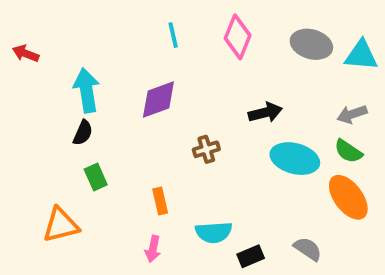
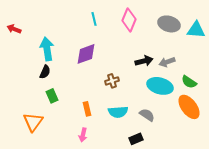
gray arrow: (352, 114) -> (167, 62), moved
orange triangle: (61, 225) -> (33, 122), turned -40
cyan semicircle: (214, 232) -> (118, 112), moved
gray semicircle: (308, 249) -> (147, 115), moved

